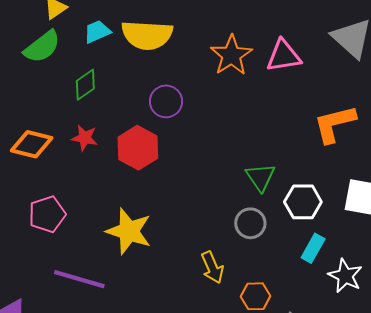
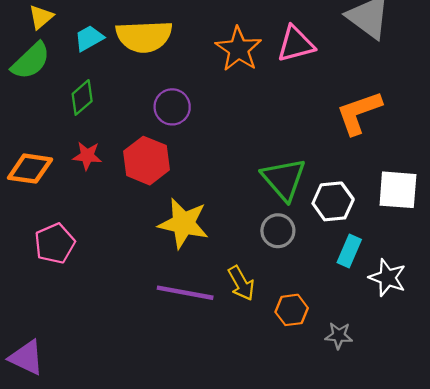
green triangle: (260, 177) -> (284, 179), size x1.4
yellow star: (129, 231) -> (183, 223), moved
purple line: (79, 279) -> (185, 293), moved

